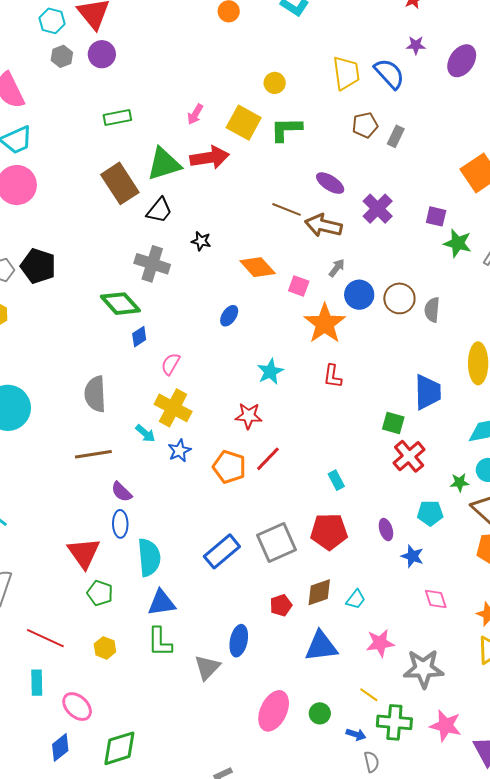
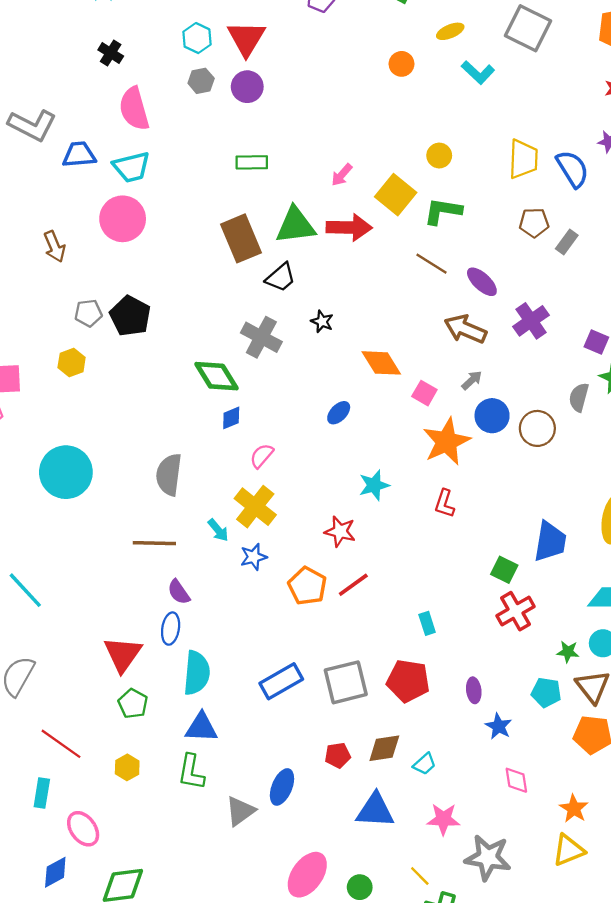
brown line: (286, 209) -> (431, 264), moved
gray semicircle: (432, 310) -> (579, 397), moved
cyan pentagon: (430, 513) -> (546, 692), moved

